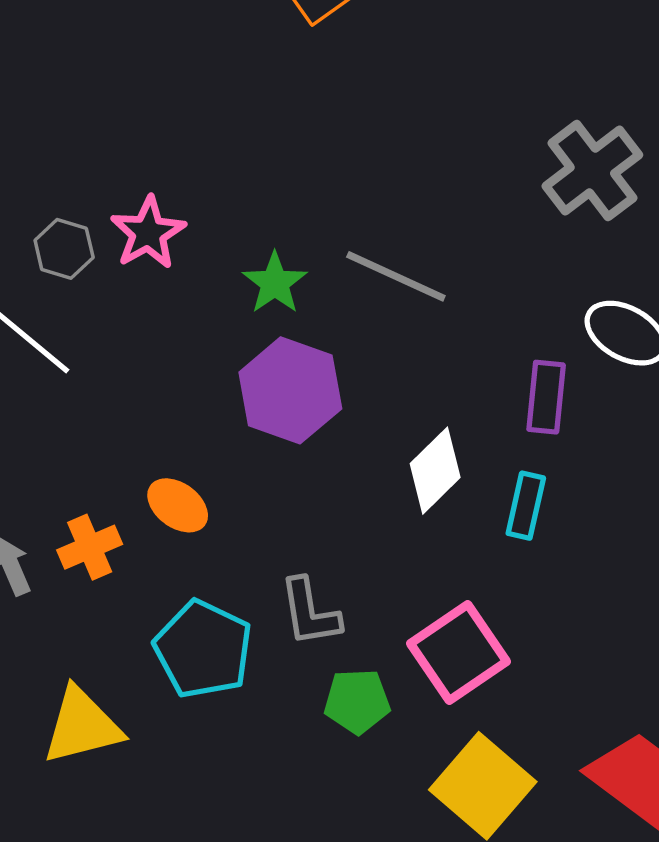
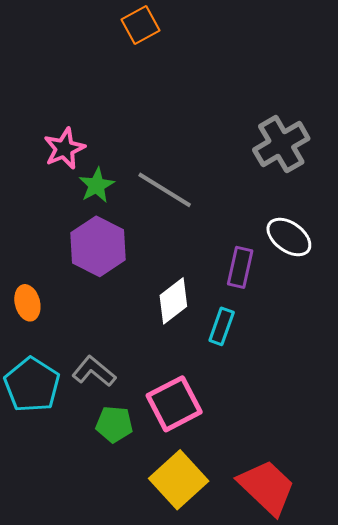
pink star: (148, 233) -> (64, 149), moved
orange ellipse: (178, 505) -> (27, 303), turned 32
gray L-shape: (310, 612) -> (94, 371), turned 132

